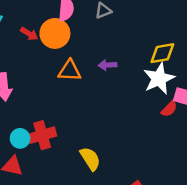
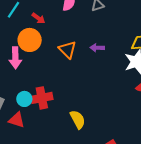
orange circle: (55, 33) -> (30, 40), moved
orange triangle: (70, 71) -> (67, 50), turned 36

